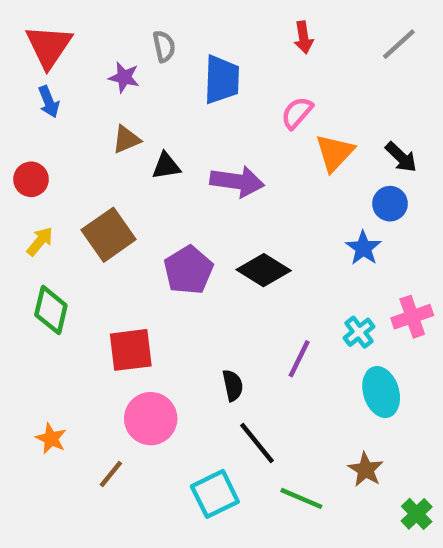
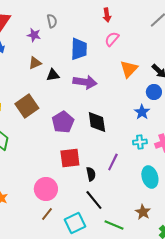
red arrow: (304, 37) -> (107, 15), moved
blue trapezoid: (222, 80) -> (79, 49), moved
pink semicircle: (297, 113) -> (112, 39), moved
black diamond: (264, 270) -> (97, 122), turned 50
cyan cross: (359, 332) -> (140, 142), moved, turned 32
red square: (131, 350) -> (70, 158), moved
black semicircle: (233, 385) -> (91, 174), moved
brown line: (111, 474) -> (47, 214), moved

